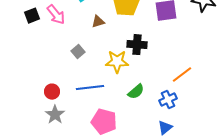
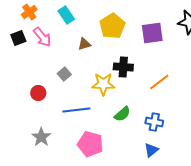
orange line: (182, 75) -> (159, 82), moved
red circle: (52, 92) -> (38, 93), moved
blue cross: (168, 100) -> (154, 122), turned 36

